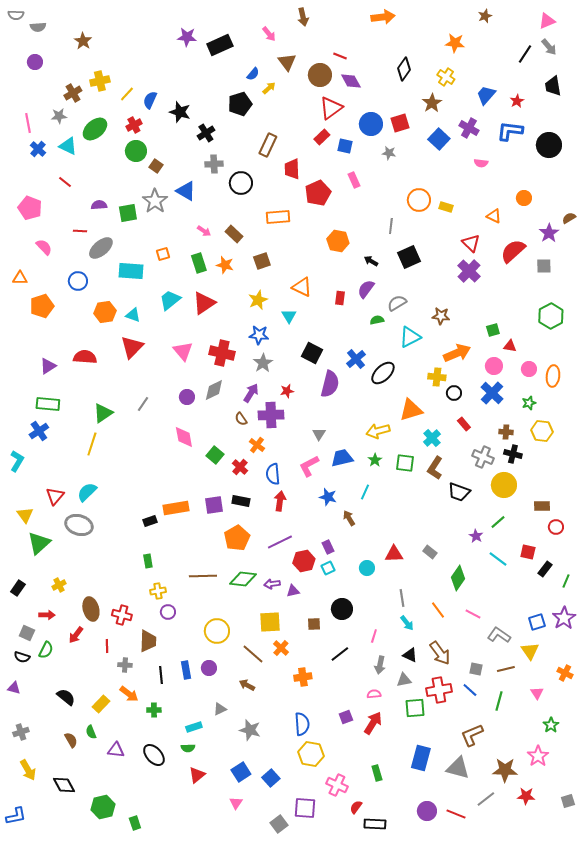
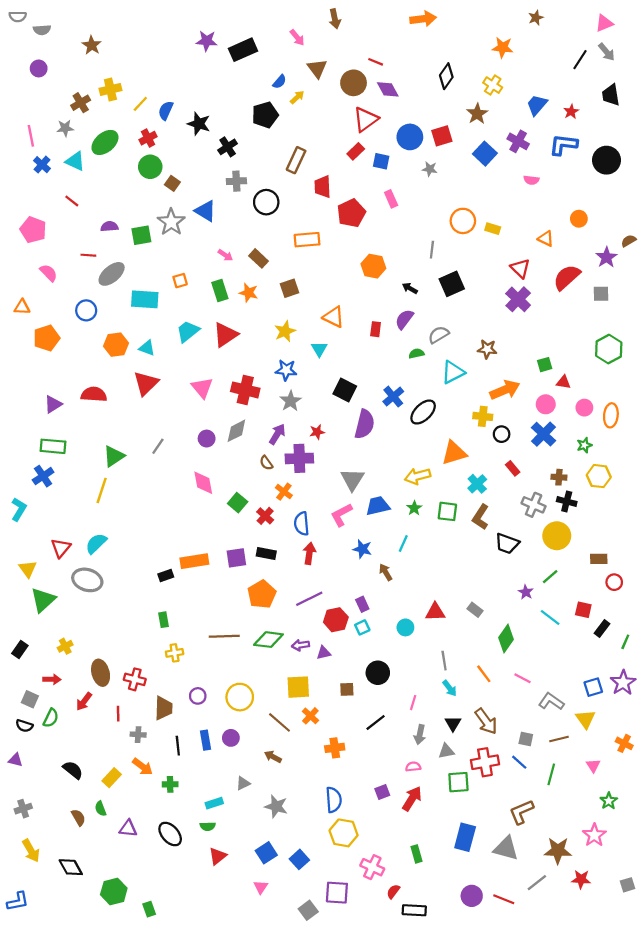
gray triangle: (319, 434) -> (352, 479), size x1.6
purple circle: (168, 612) -> (198, 696), moved
black triangle: (410, 655) -> (453, 724), turned 35

